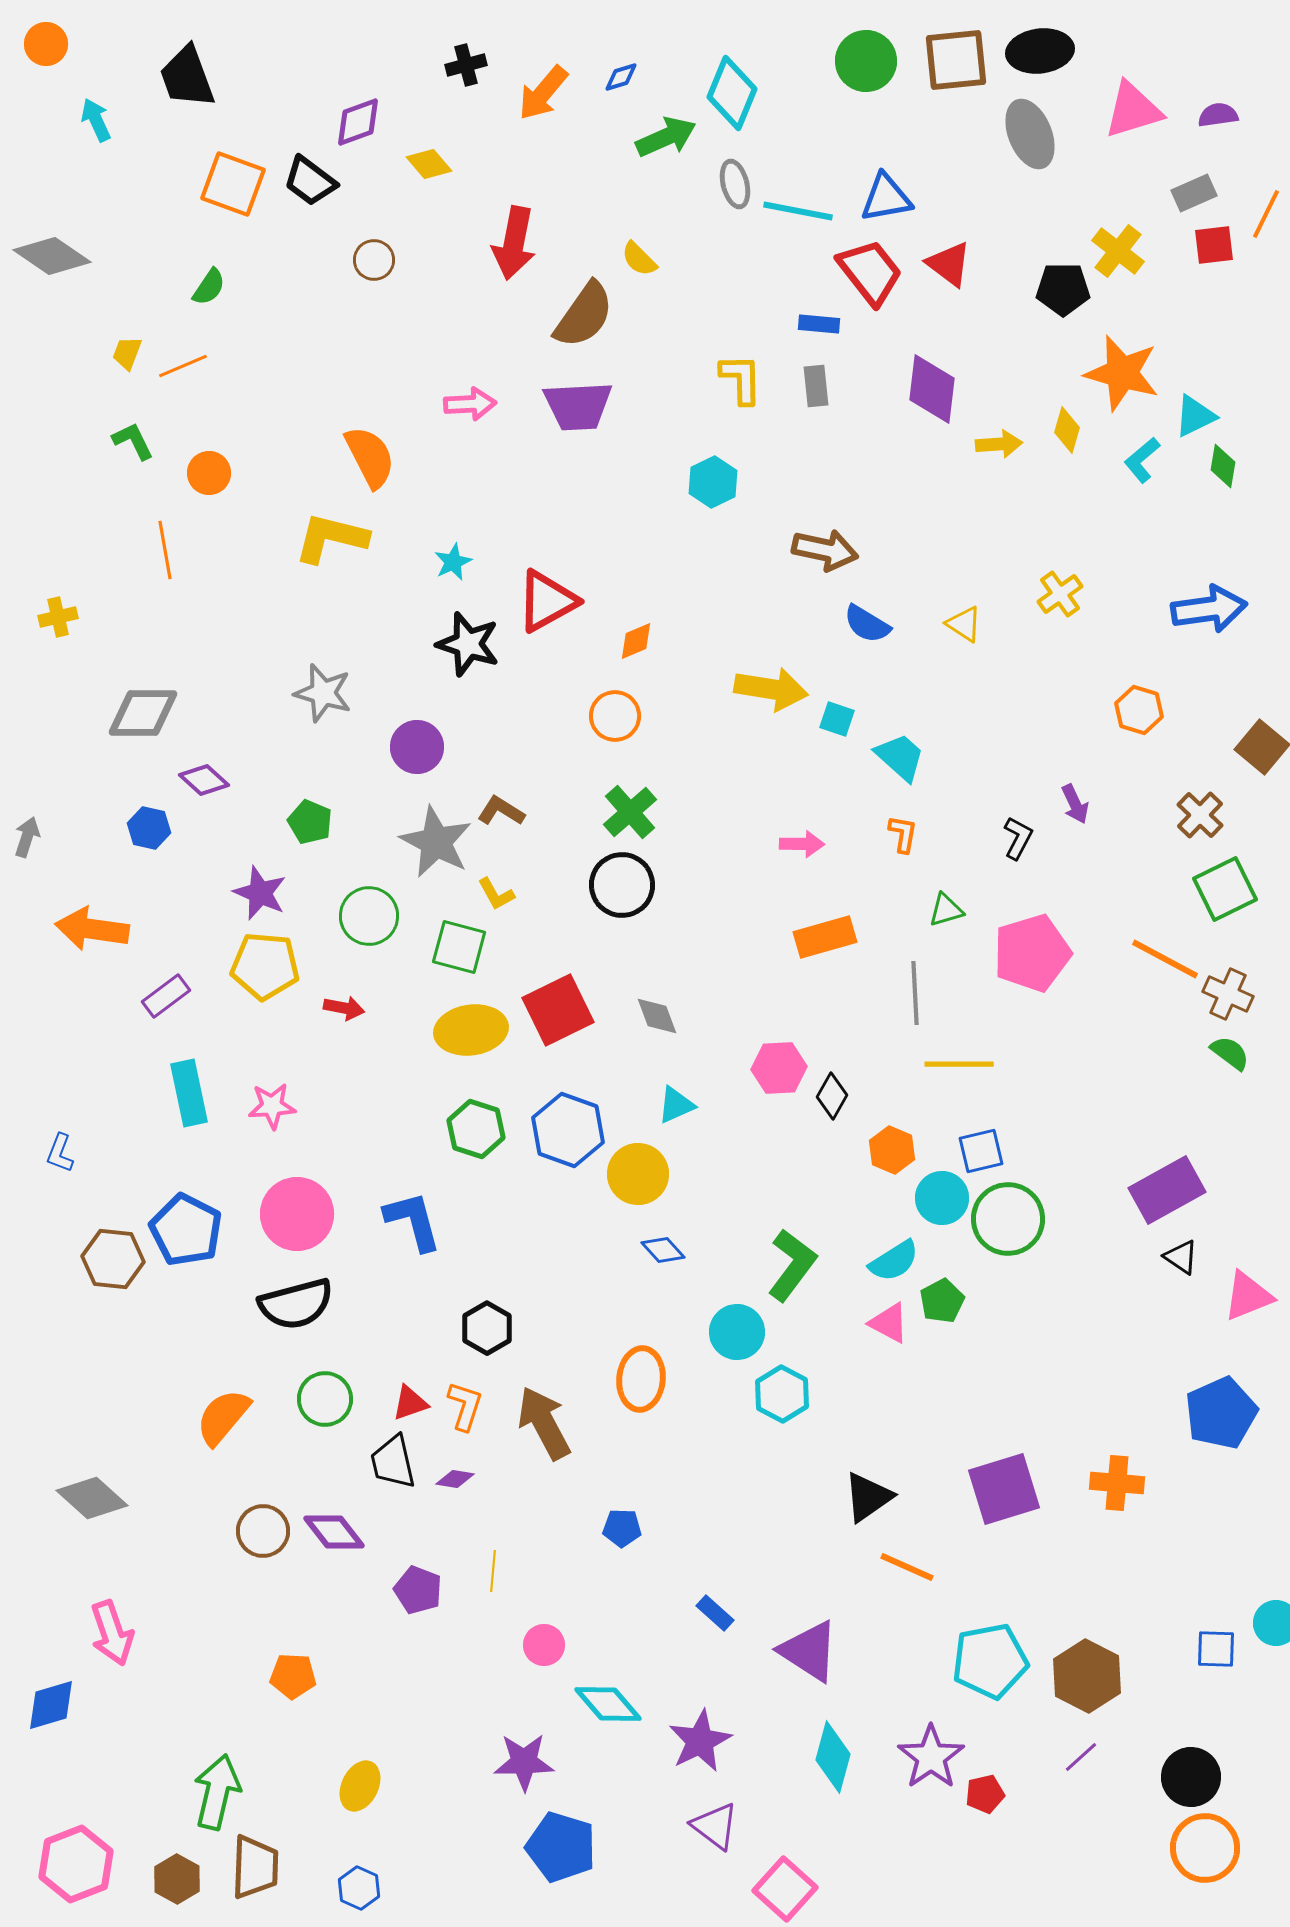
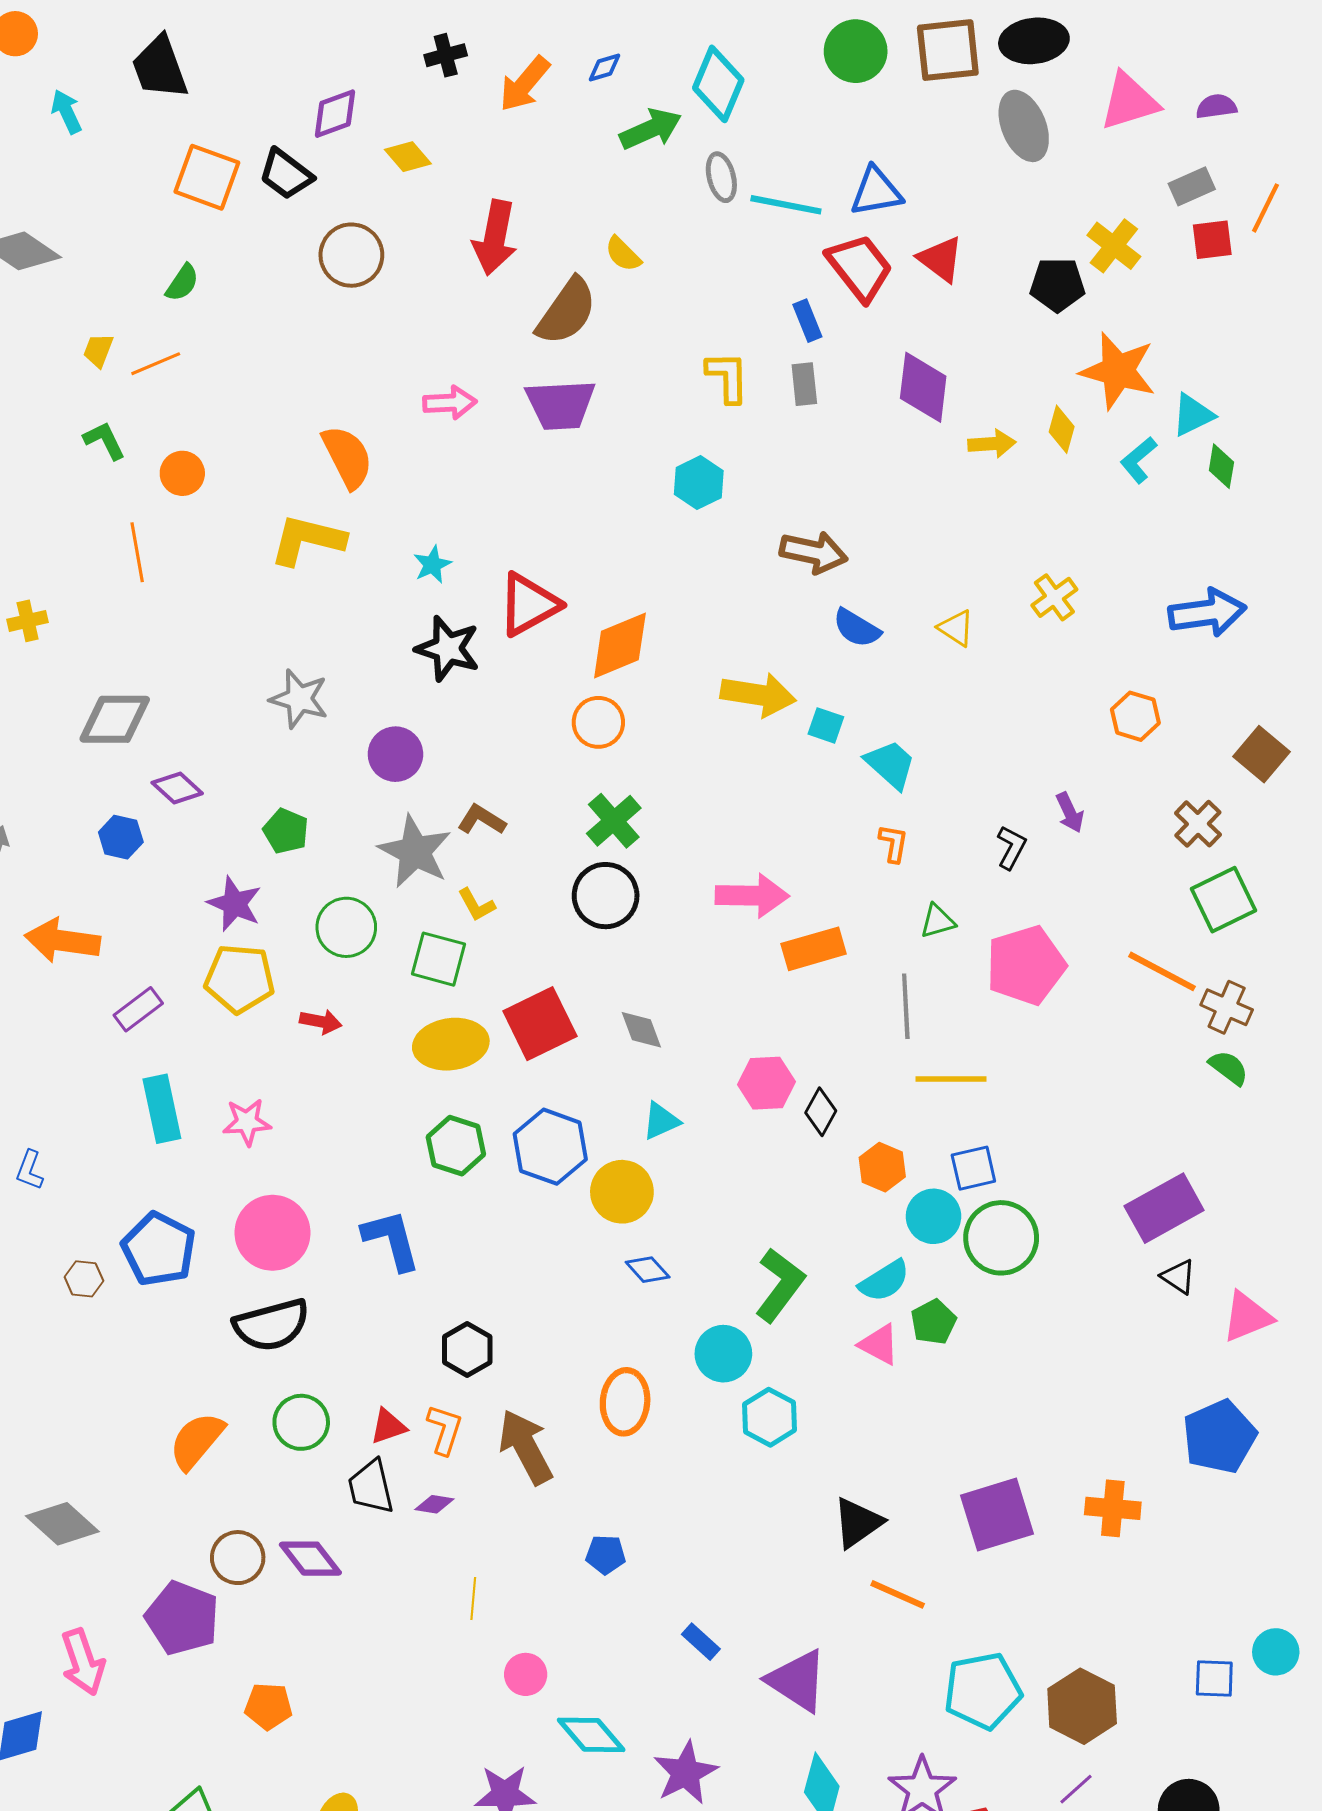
brown circle: (374, 260) -> (351, 255), size x1.5
blue rectangle: (819, 324) -> (807, 321), turned 63
orange diamond: (636, 641) -> (620, 646), size x1.8
pink arrow: (802, 844) -> (752, 896), moved, size x1.6
brown hexagon: (113, 1259) -> (84, 1279), size x0.6
purple pentagon: (418, 1590) -> (182, 1618), moved, size x1.5

